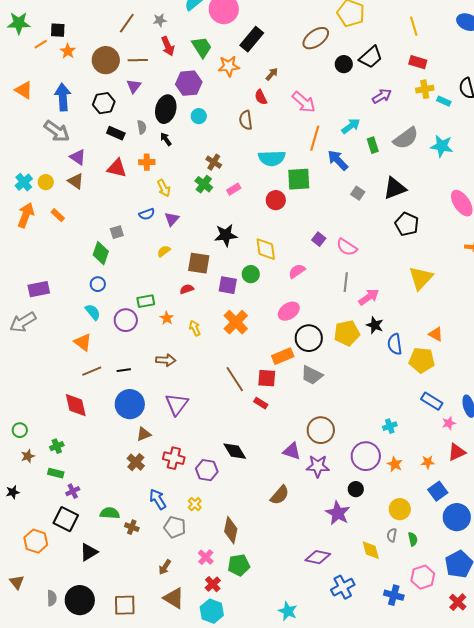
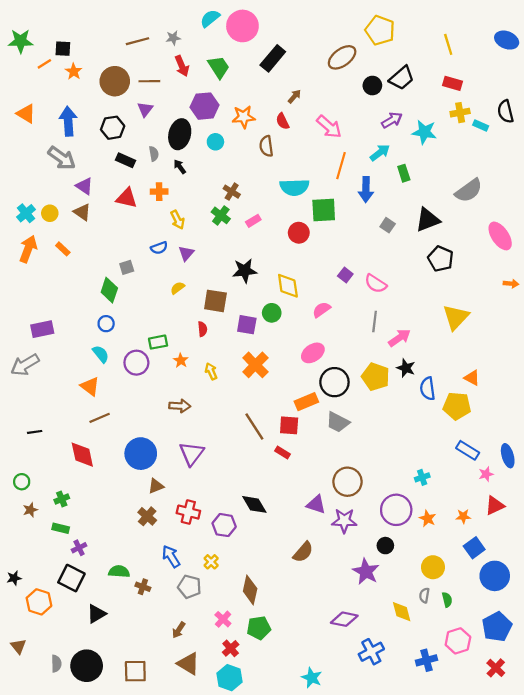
brown line: (127, 23) -> (137, 41), turned 40
orange star: (229, 66) -> (244, 117), moved
purple arrow: (382, 96) -> (392, 120), moved
gray semicircle: (406, 138) -> (469, 191), moved
cyan star: (442, 146) -> (424, 132), moved
blue arrow: (338, 160) -> (366, 189), turned -135
red semicircle: (187, 289) -> (202, 329), turned 104
yellow pentagon: (347, 333) -> (376, 377), turned 30
black line: (124, 370) -> (35, 432), moved
black star: (13, 492) -> (14, 578), moved
blue cross: (394, 595) -> (427, 660), turned -30

